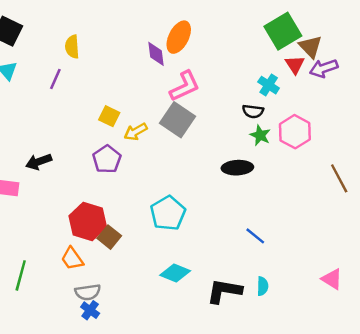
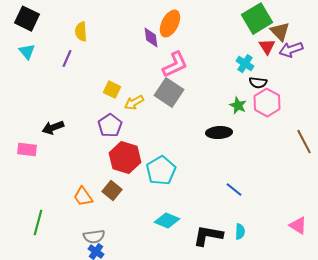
black semicircle: (253, 111) -> (258, 83), moved
red hexagon: (88, 222) -> (125, 158), moved
orange trapezoid: (72, 259) -> (83, 197), moved

